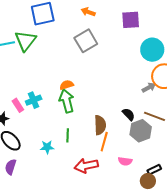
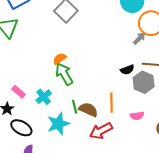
cyan cross: (34, 100) -> (44, 97), moved
black semicircle: (129, 114) -> (127, 70), turned 128
brown semicircle: (100, 125) -> (88, 110), moved, turned -48
cyan star: (47, 147) -> (58, 124), size x1.6

